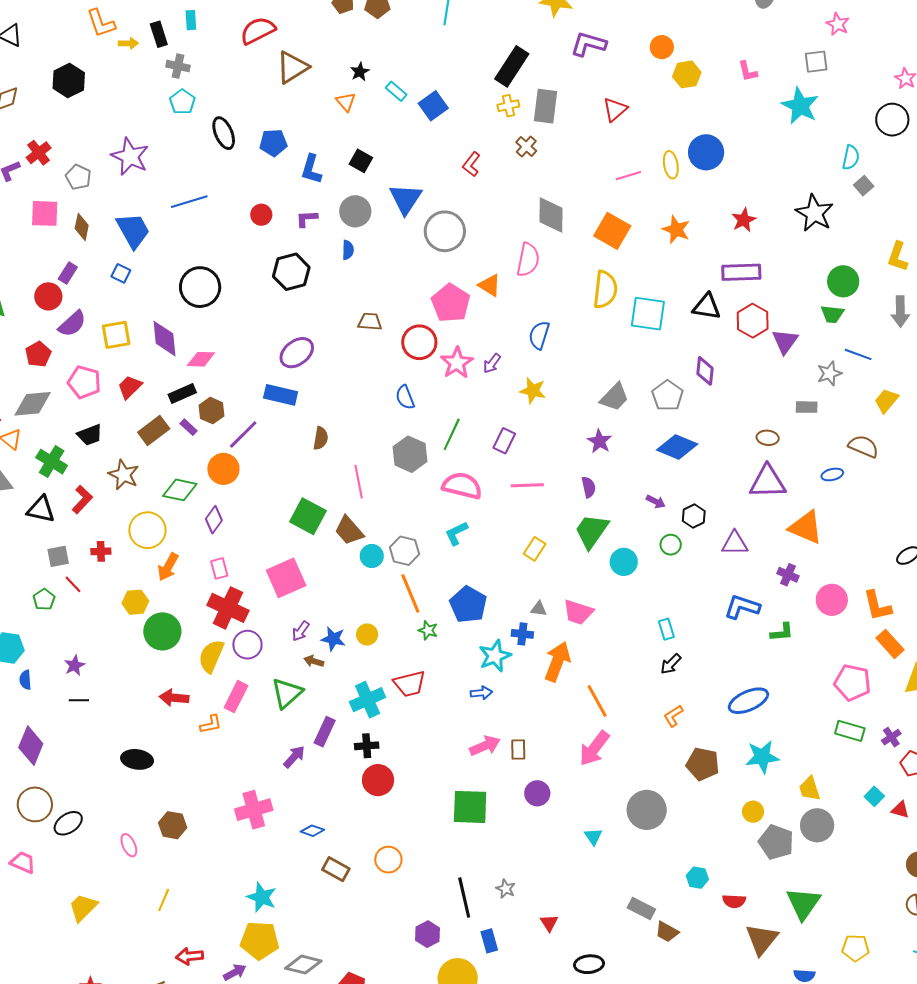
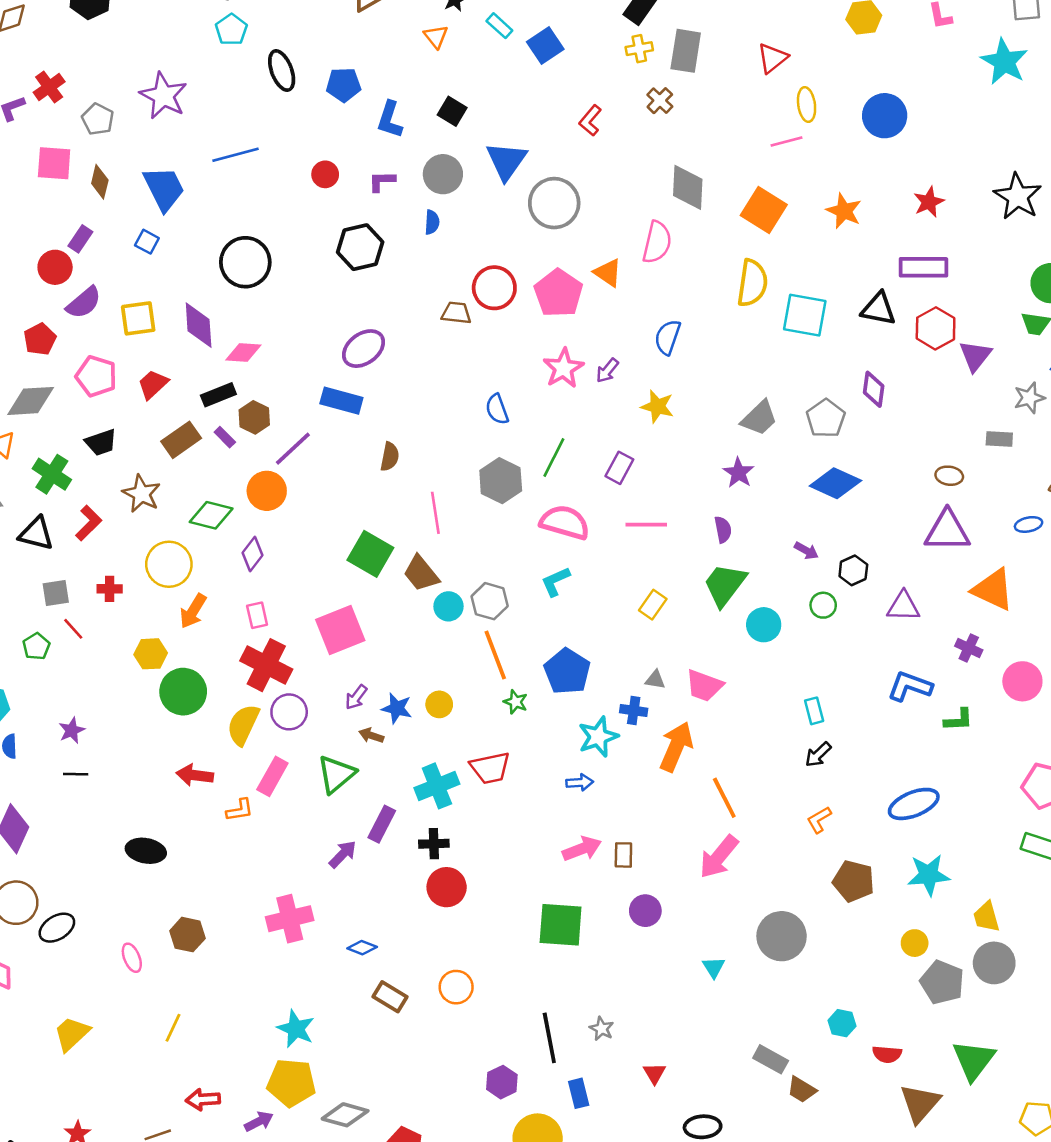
yellow ellipse: (671, 165) -> (807, 104), moved
red circle: (419, 342) -> (494, 288), moved

